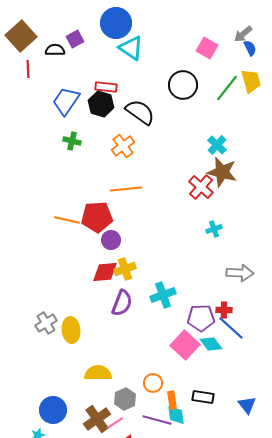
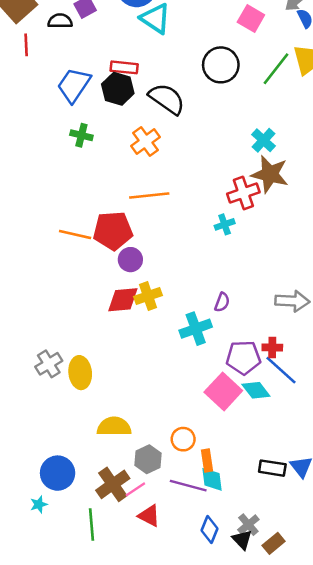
red cross: (201, 187) -> (243, 193), turned 30
cyan cross: (214, 229) -> (225, 224), moved
purple semicircle: (122, 303) -> (222, 302), moved, size x0.6
black rectangle: (203, 397) -> (272, 468), moved

